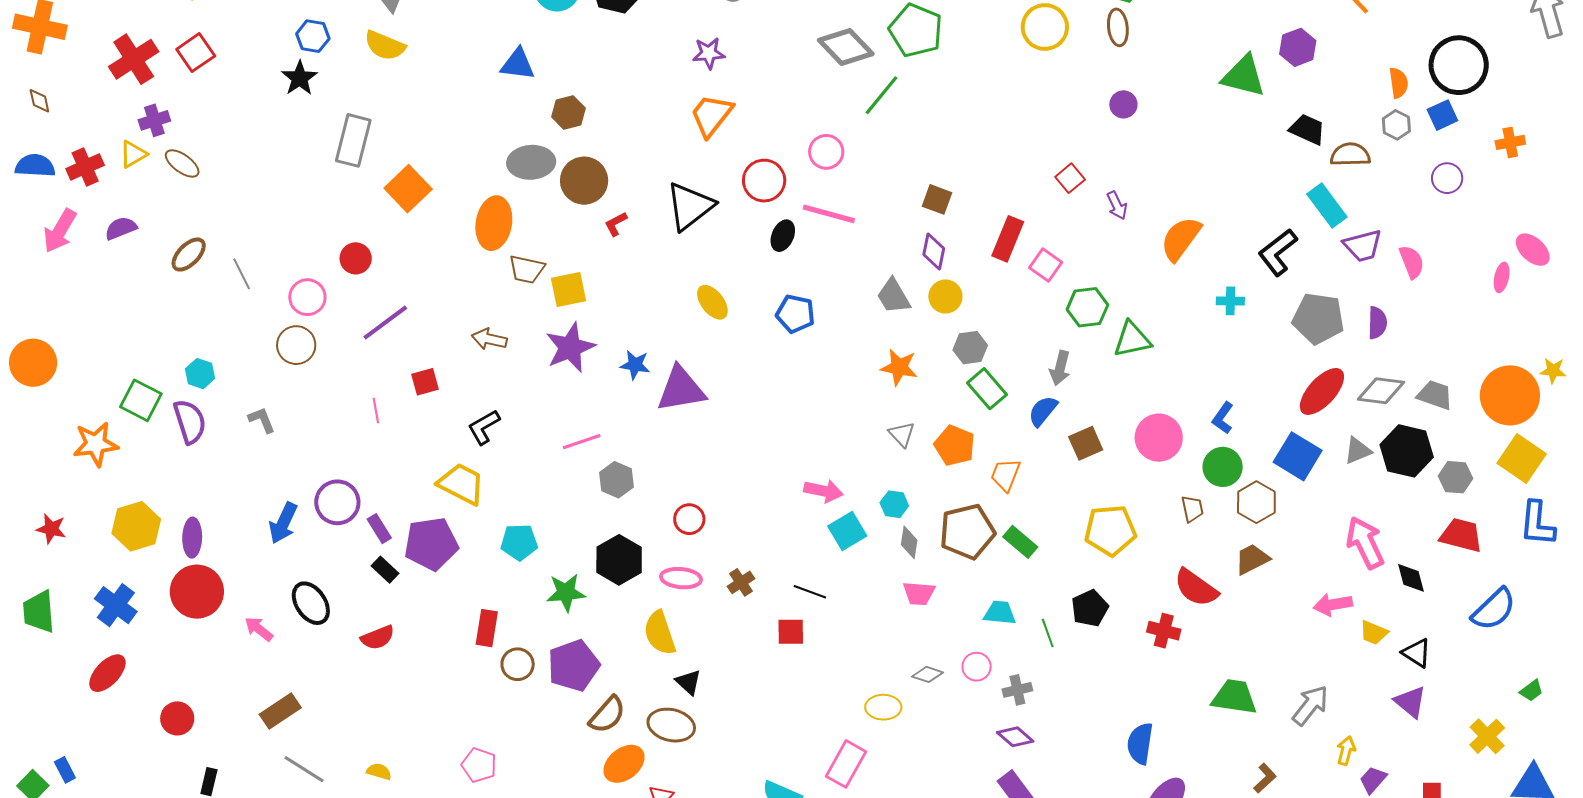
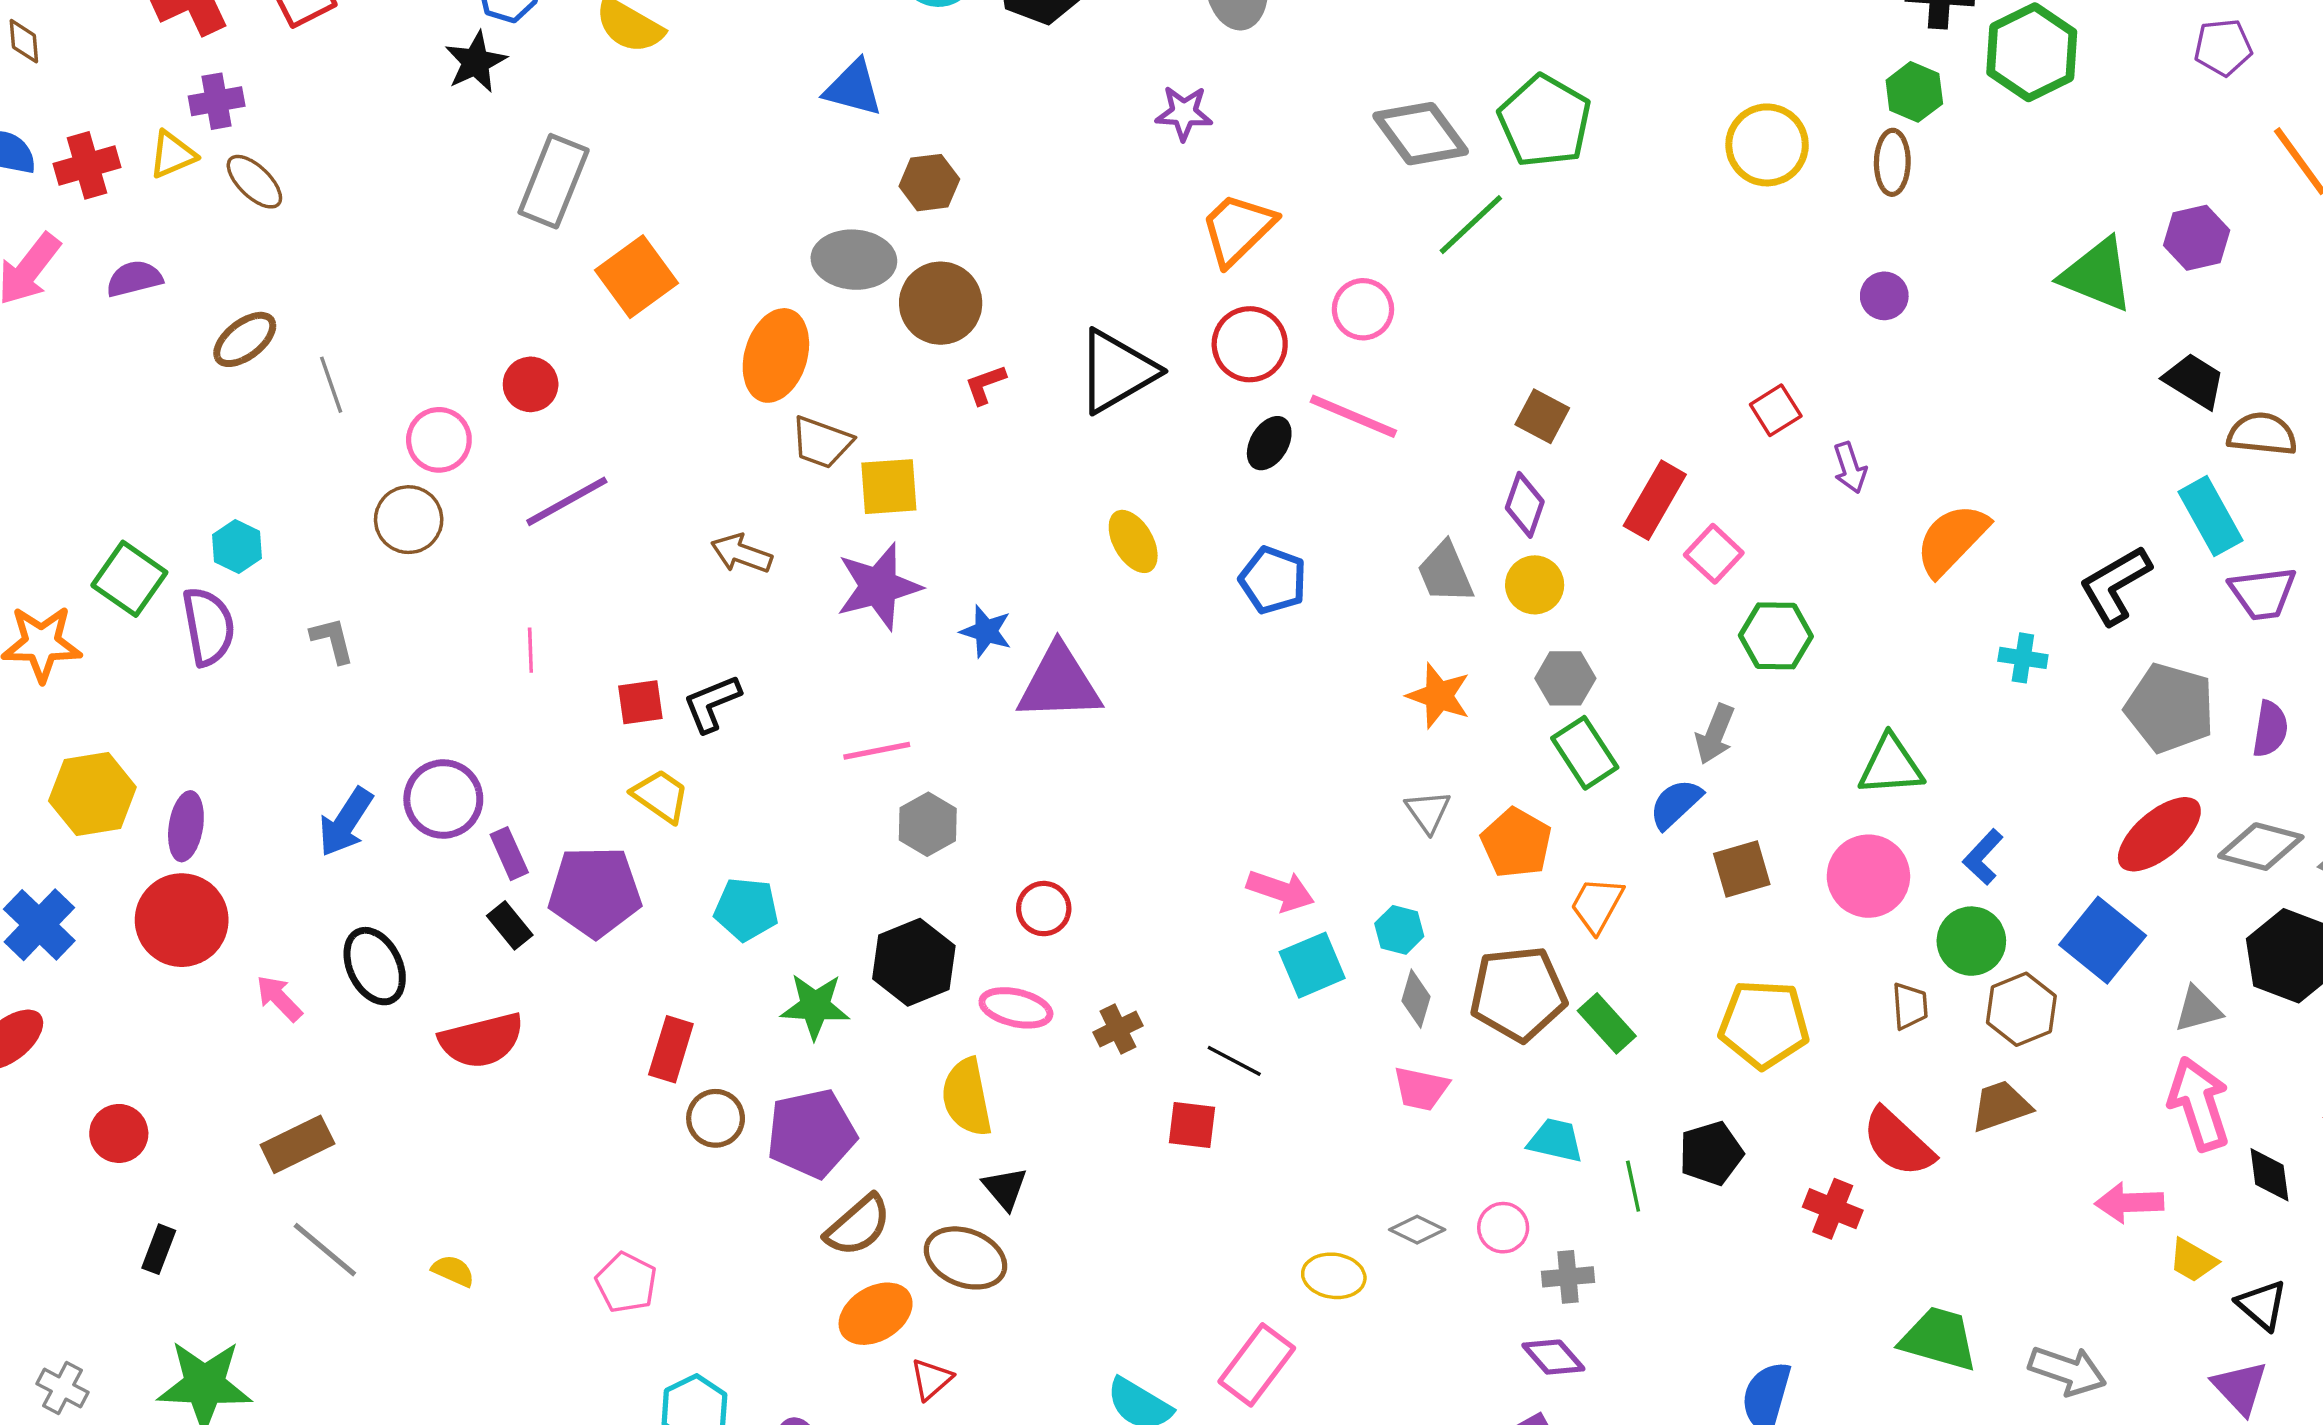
orange trapezoid: (711, 115) -> (1238, 229), moved
green triangle: (1132, 339) -> (1891, 765), moved
red square: (425, 382) -> (640, 702), moved
gray triangle: (1358, 451) -> (2198, 1009), moved
yellow trapezoid: (461, 484) -> (661, 796), size x0.7
red semicircle: (378, 638) -> (482, 1040), size x1.4
gray arrow: (1310, 705) -> (2067, 1371), turned 63

